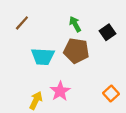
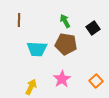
brown line: (22, 23) -> (19, 20), turned -40
pink star: (60, 91) -> (62, 79), moved

